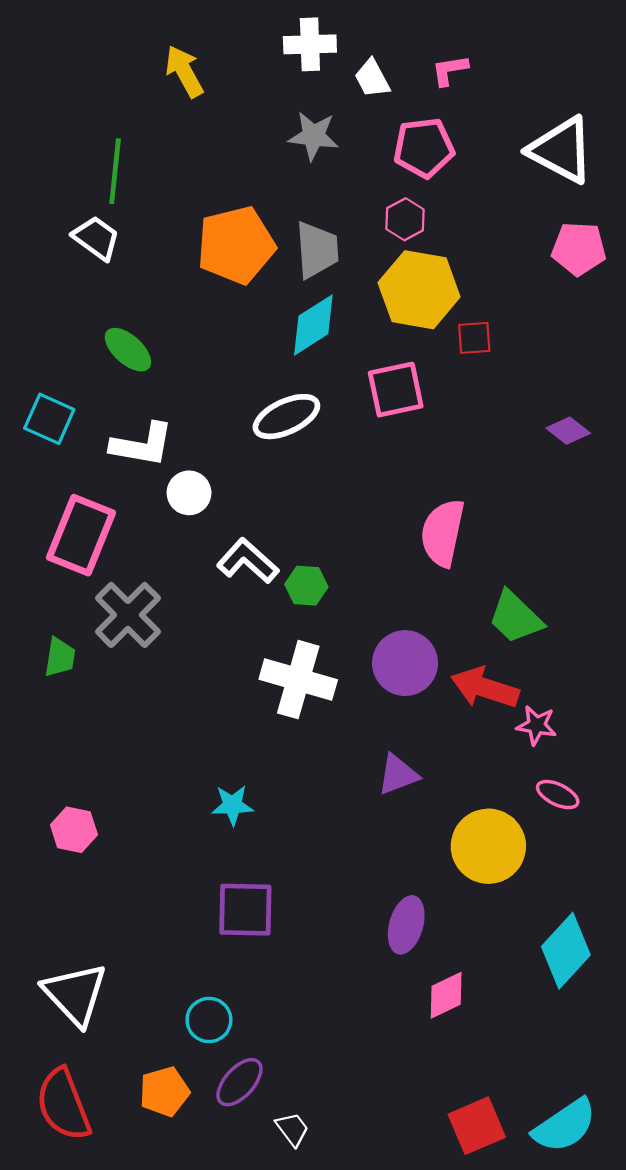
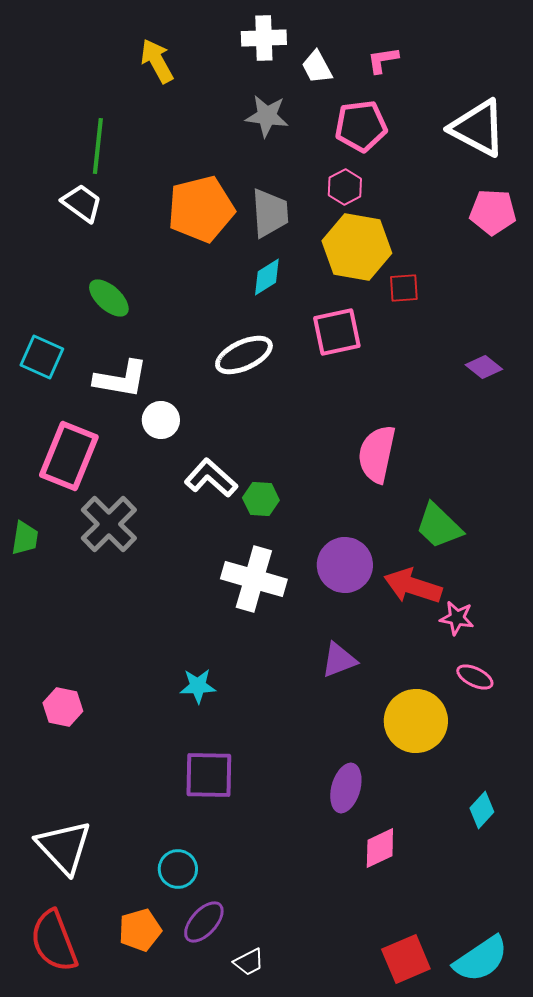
cyan diamond: (313, 325) -> (267, 277), size x0.7
green trapezoid: (60, 657) -> (25, 538), moved
cyan diamond: (566, 951) -> (482, 810), size x0.6
white trapezoid: (292, 1129) -> (249, 962), turned 100

